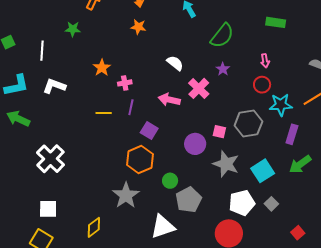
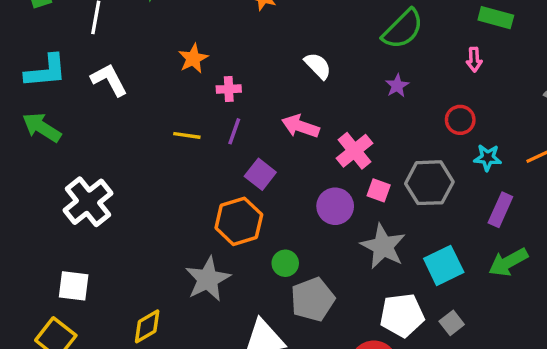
pink arrow: (265, 61) -> (474, 60), moved
white L-shape: (54, 86) -> (109, 80), turned 35
pink cross: (199, 88) -> (354, 151), moved
cyan star: (281, 105) -> (488, 158), size x0.7

